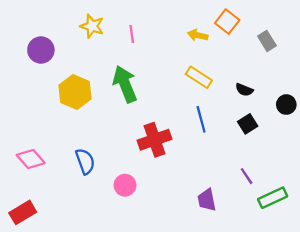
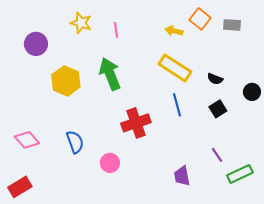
gray rectangle: (267, 41) -> (232, 25), moved, turned -54
yellow rectangle: (199, 77) -> (175, 68), size x1.4

